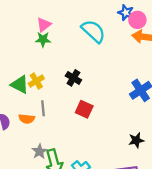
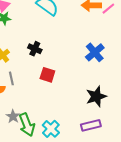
black star: (136, 140) -> (96, 96), size x1.5

